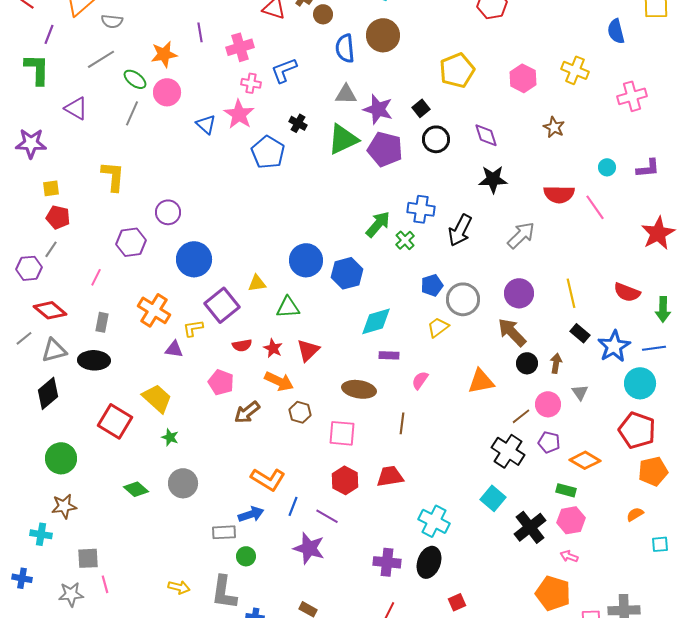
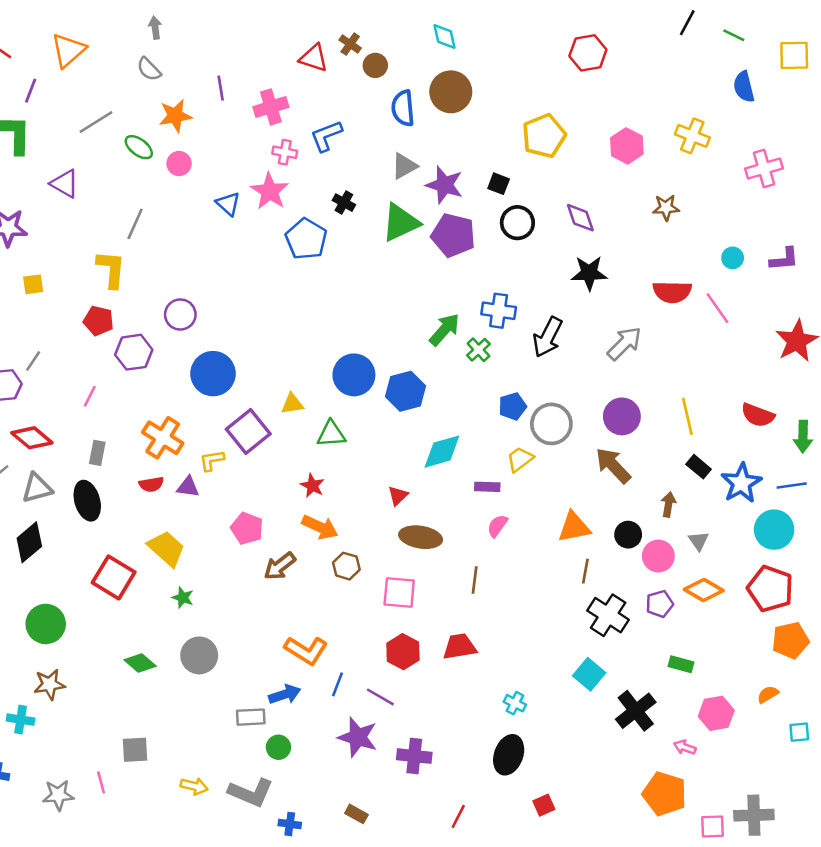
gray semicircle: (112, 21) -> (149, 69), moved, turned 40
pink circle: (167, 92) -> (179, 164), size x0.7
gray triangle: (346, 94) -> (404, 166), turned -30
black square: (421, 108) -> (499, 184), turned -30
gray line: (132, 113) -> (135, 224), moved
brown star: (554, 127) -> (666, 208), turned -30
red pentagon: (58, 217) -> (99, 321), moved
red semicircle: (242, 345) -> (151, 484), moved
red triangle: (308, 350) -> (398, 496), moved, size x0.7
purple rectangle: (389, 355) -> (487, 487), moved
black ellipse: (94, 360) -> (87, 501), turned 72
black circle: (527, 363) -> (628, 535), moved
brown line: (521, 416) -> (585, 571), moved, turned -42
purple pentagon: (549, 442) -> (660, 604), turned -30
orange diamond: (585, 460) -> (704, 590), moved
pink hexagon: (571, 520) -> (716, 713), moved
cyan cross: (434, 521) -> (515, 703), size x0.6
gray square: (88, 558) -> (135, 750), moved
purple cross: (387, 562) -> (414, 756), moved
gray L-shape: (224, 592) -> (251, 793), turned -75

